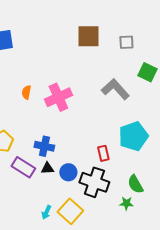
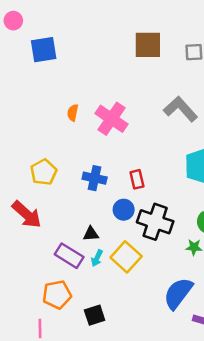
pink cross: (58, 97) -> (111, 119), turned -32
red rectangle: (103, 153) -> (137, 179), moved
purple rectangle: (23, 167) -> (69, 256), moved
black triangle: (47, 168) -> (91, 234), moved

